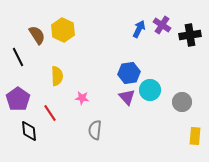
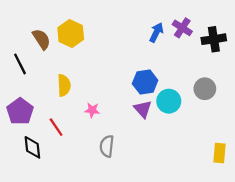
gray circle: (182, 102) -> (205, 89), moved

